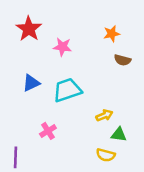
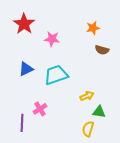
yellow semicircle: (106, 155) -> (88, 129), turned 91
purple line: (16, 157) -> (22, 123), moved

